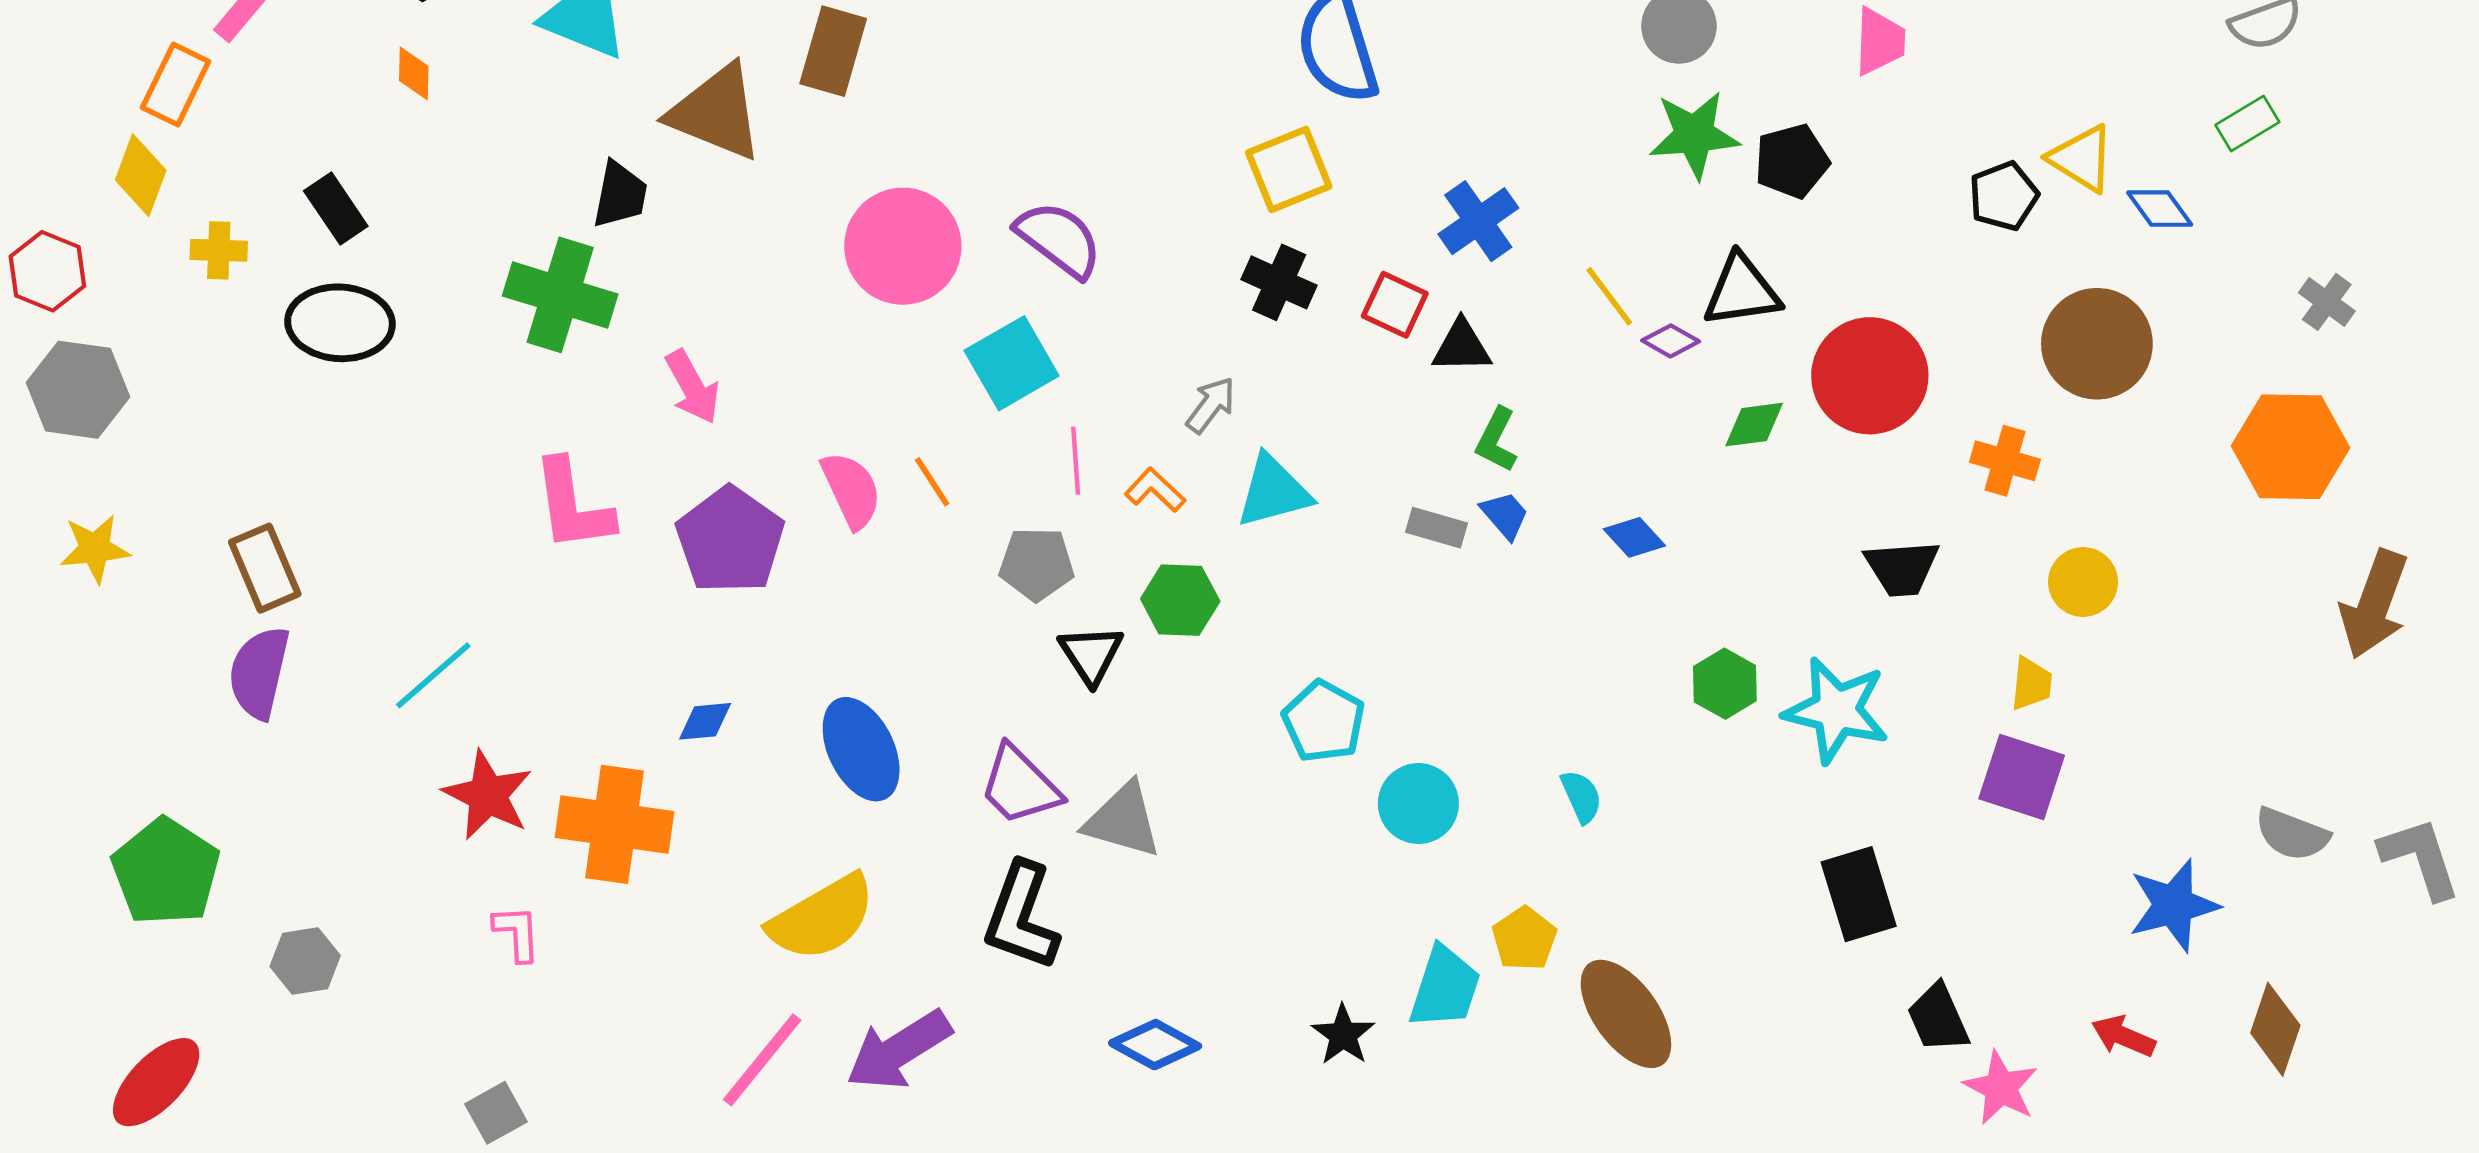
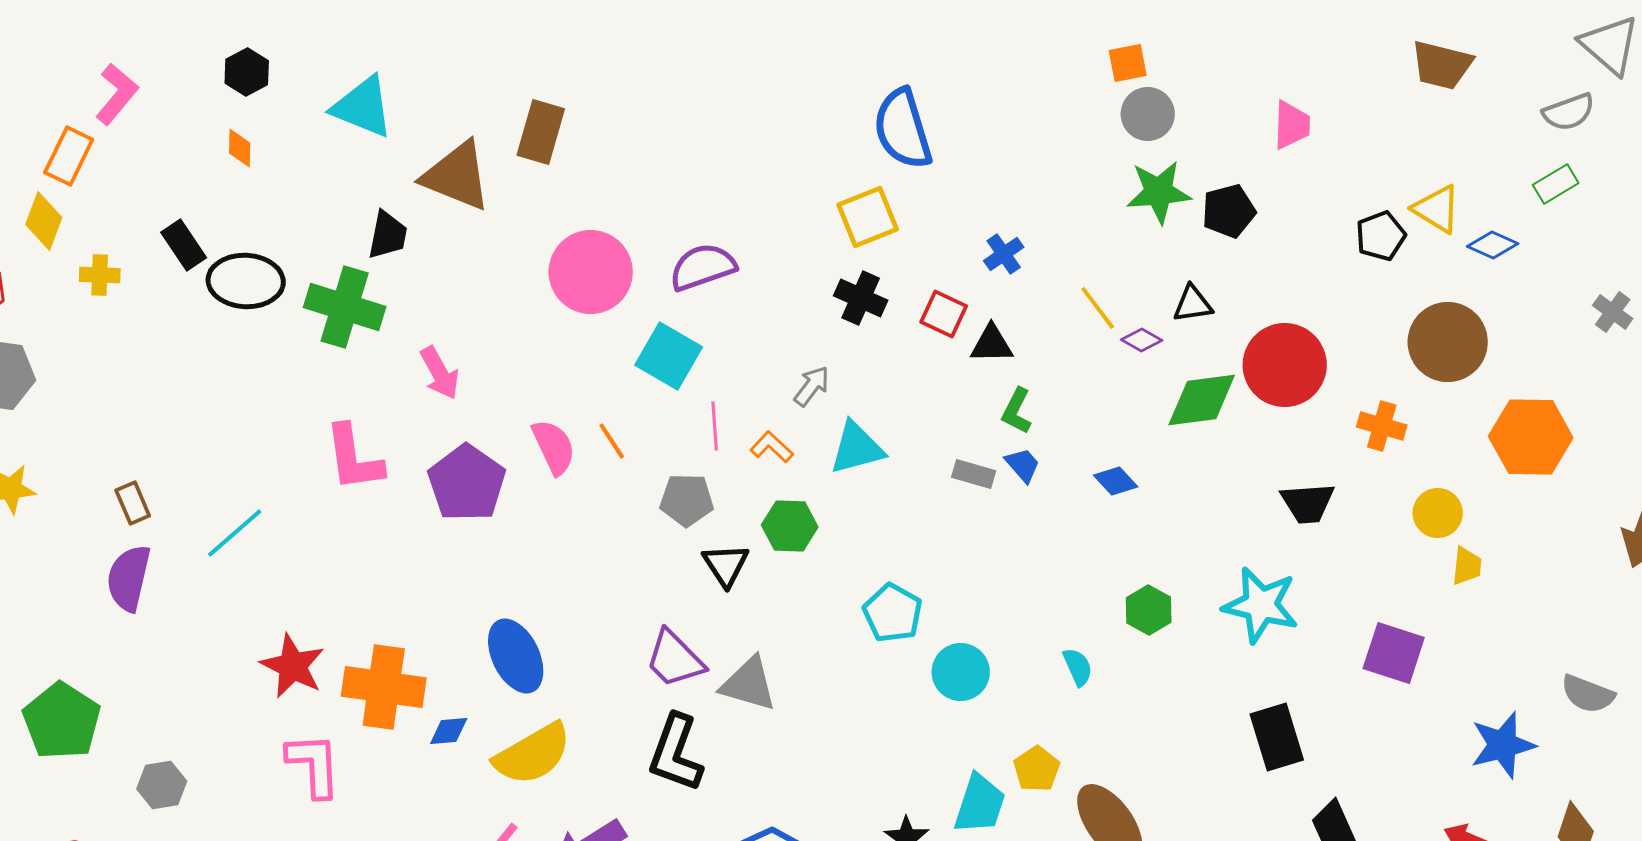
blue diamond: (2160, 209) -> (1493, 245), turned -30
blue cross: (1478, 221) -> (1004, 254), size x0.7
purple semicircle: (1059, 239) -> (703, 267), turned -56
black triangle: (1742, 291) -> (1193, 304), size x0.7
black ellipse: (340, 323) -> (246, 281), moved
cyan square: (1012, 363) -> (669, 356), turned -30
green diamond: (1754, 425) -> (1202, 400), size x1.6
orange hexagon: (2291, 447) -> (1531, 437), moved
brown rectangle: (265, 568) -> (133, 503), size x0.7
cyan line: (433, 675) -> (235, 533), moved
green hexagon: (1725, 684) -> (1149, 610), moved
yellow trapezoid: (2031, 684) -> (1467, 566), moved
blue diamond: (705, 721) -> (449, 731), moved
blue ellipse: (861, 749) -> (516, 656), moved
pink L-shape: (517, 933) -> (314, 765), size x1.6

